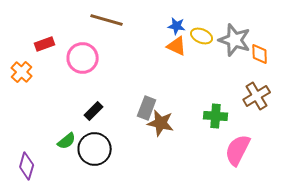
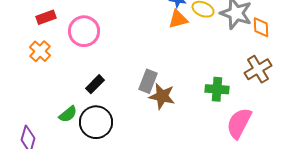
orange triangle: (177, 46) -> (178, 19), turned -40
orange cross: (22, 72) -> (40, 51), moved

